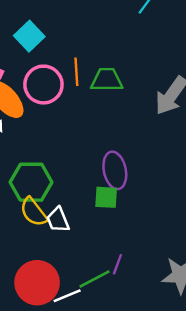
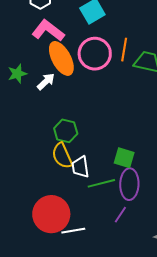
purple ellipse: (115, 170) -> (129, 184), moved
green hexagon: (31, 182) -> (66, 131), size x0.7
green line: (94, 279) -> (101, 183), moved

